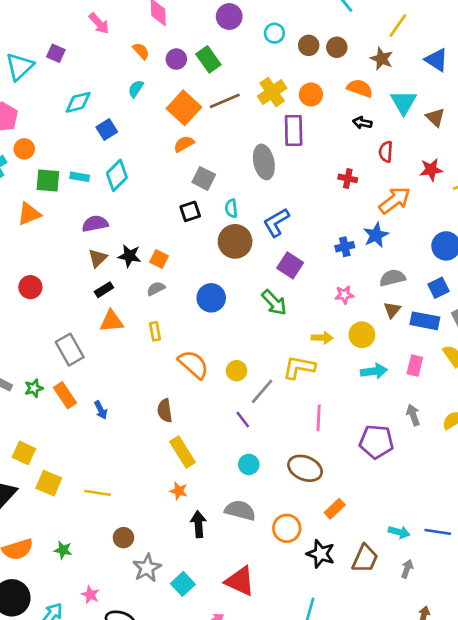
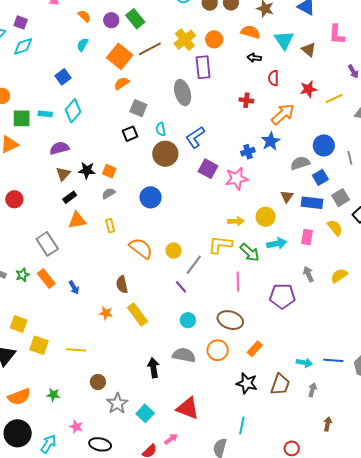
cyan diamond: (78, 102) -> (23, 46), moved
gray semicircle: (392, 278) -> (300, 163), moved
pink star: (344, 295) -> (237, 179), moved, size x1.6
green arrow: (274, 303) -> (250, 252), moved
orange star: (179, 491) -> (106, 313), moved
orange circle: (287, 528) -> (218, 350), moved

